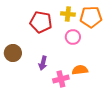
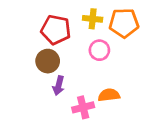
brown circle: (13, 53) -> (48, 61), moved

